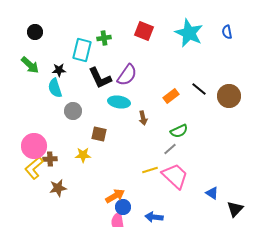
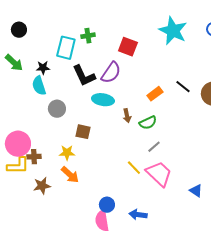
red square: (144, 31) -> (128, 47), moved
green semicircle: (179, 131) -> (148, 123), moved
yellow L-shape: (34, 168) -> (18, 166), turned -140
yellow line: (150, 170) -> (134, 168), turned 63
orange arrow: (115, 196) -> (70, 175), moved, turned 72

